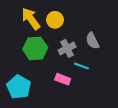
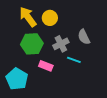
pink rectangle: (63, 79) -> (46, 66), moved

